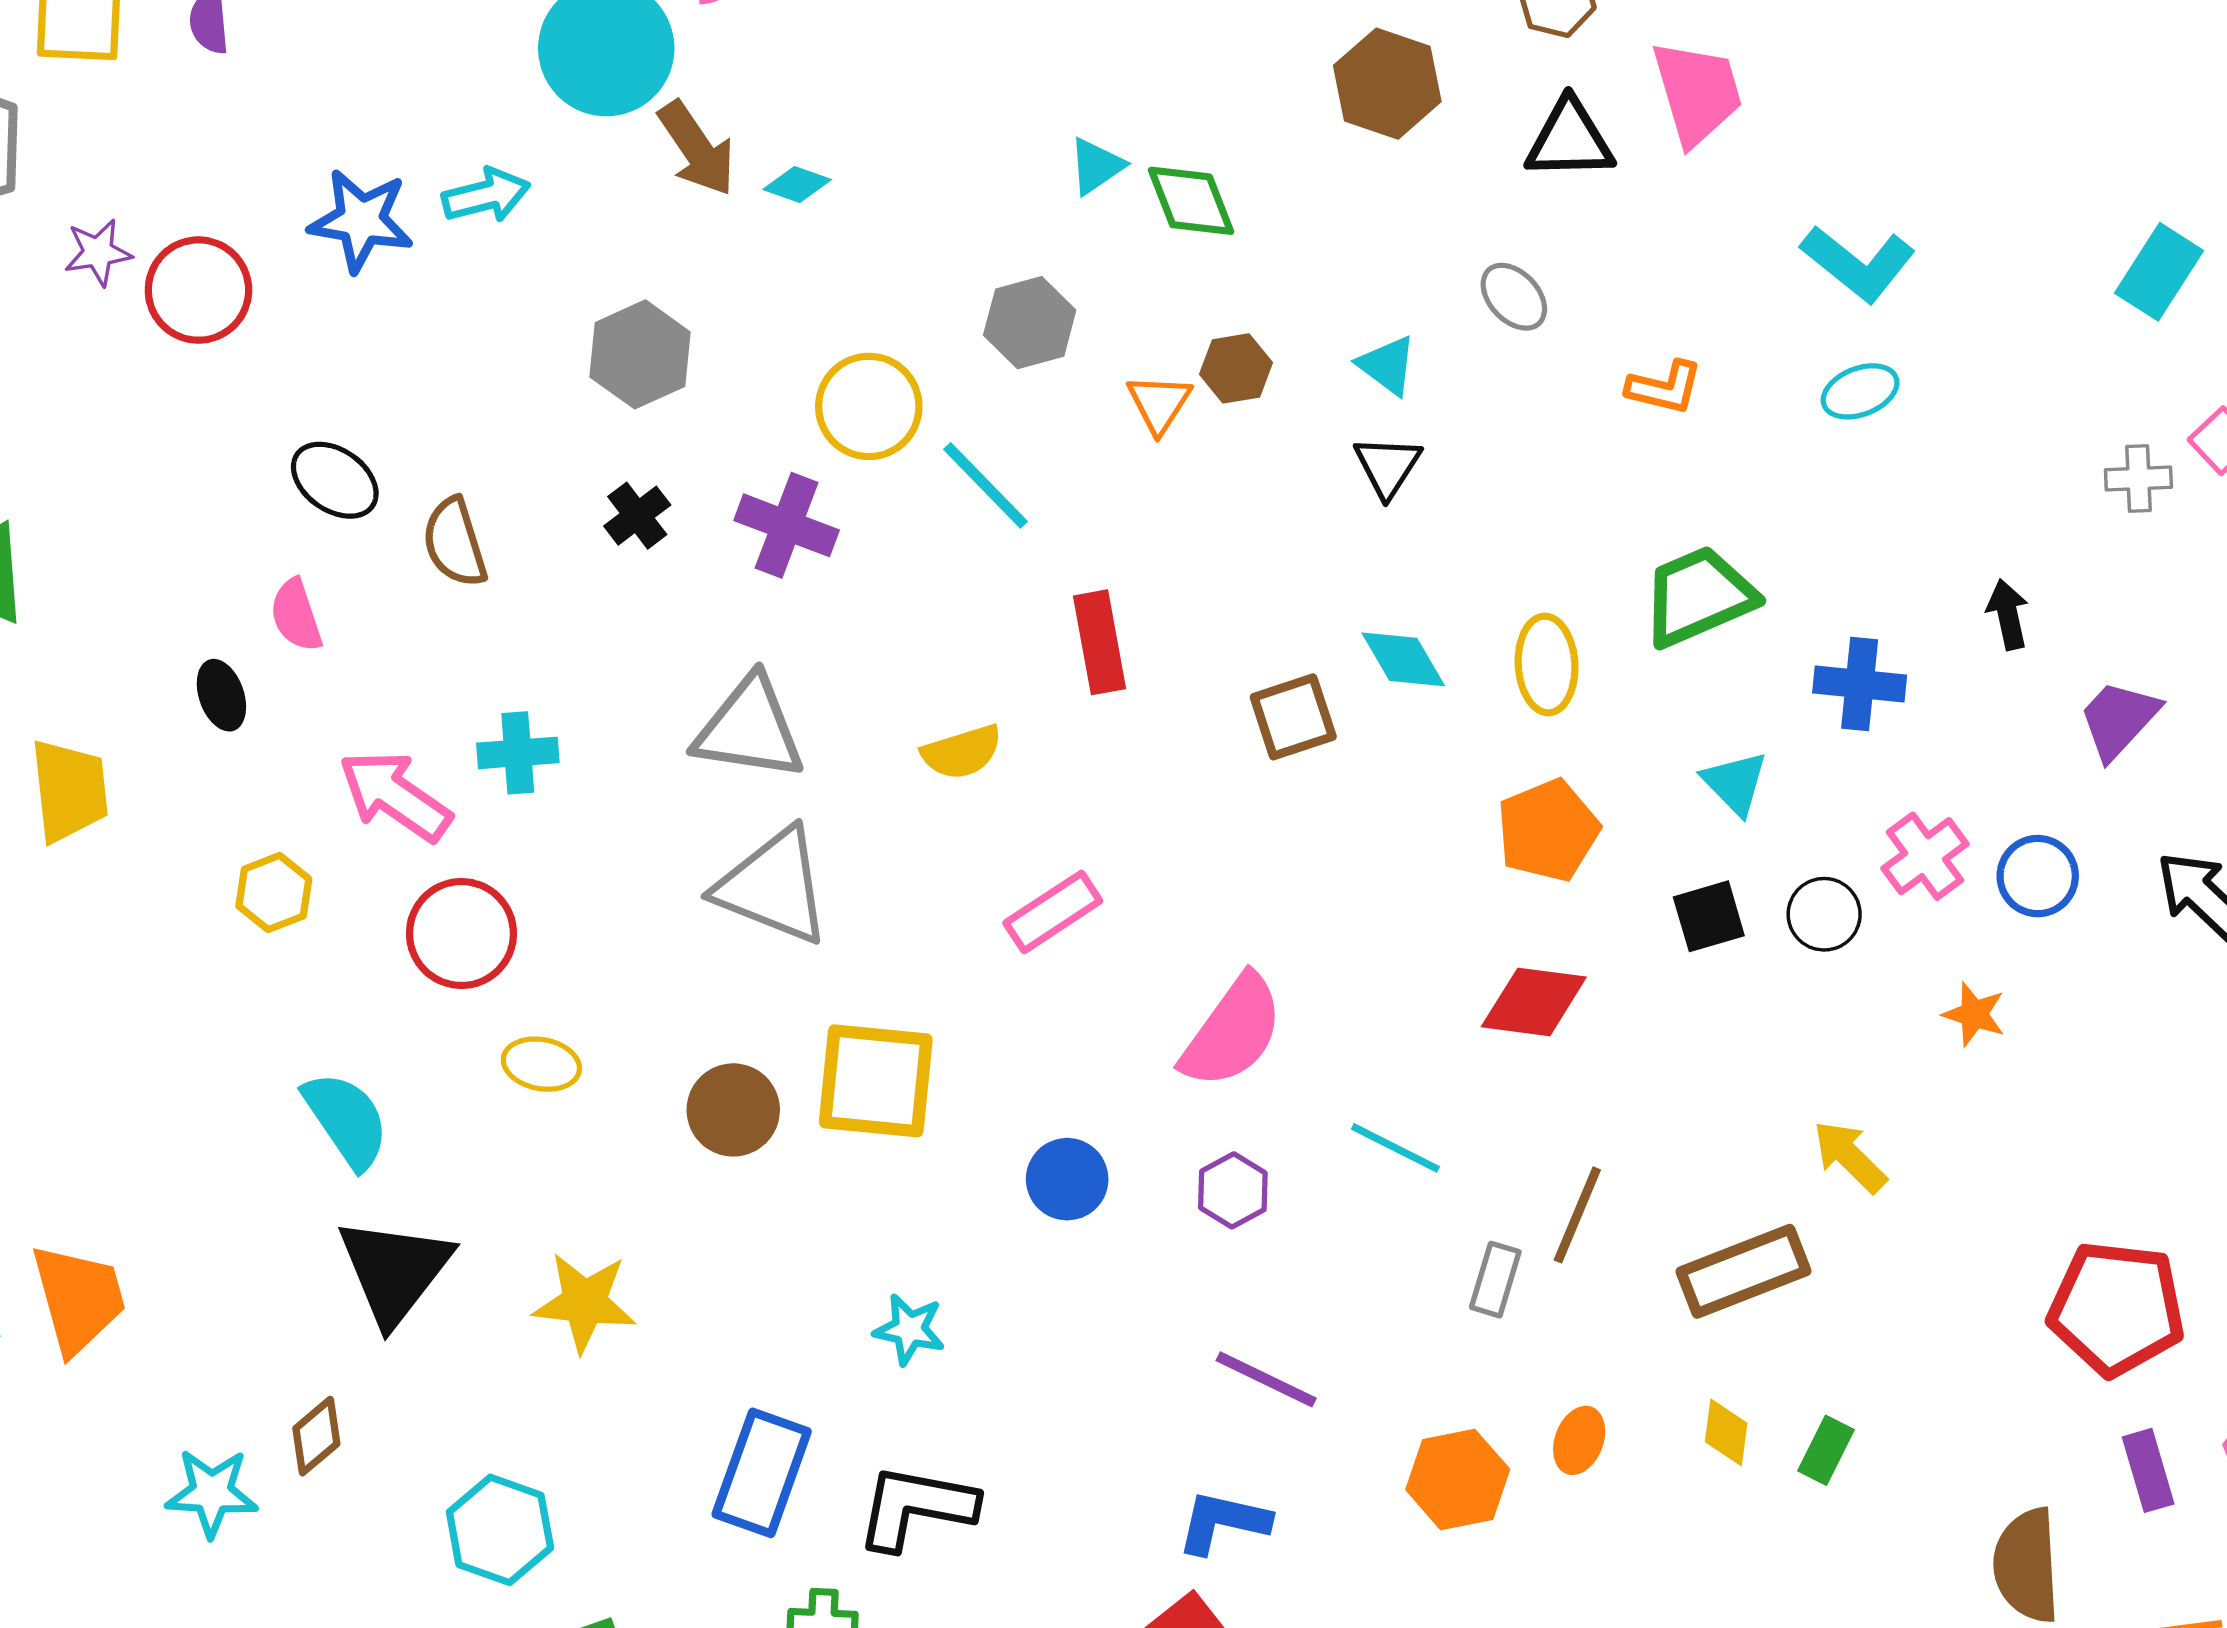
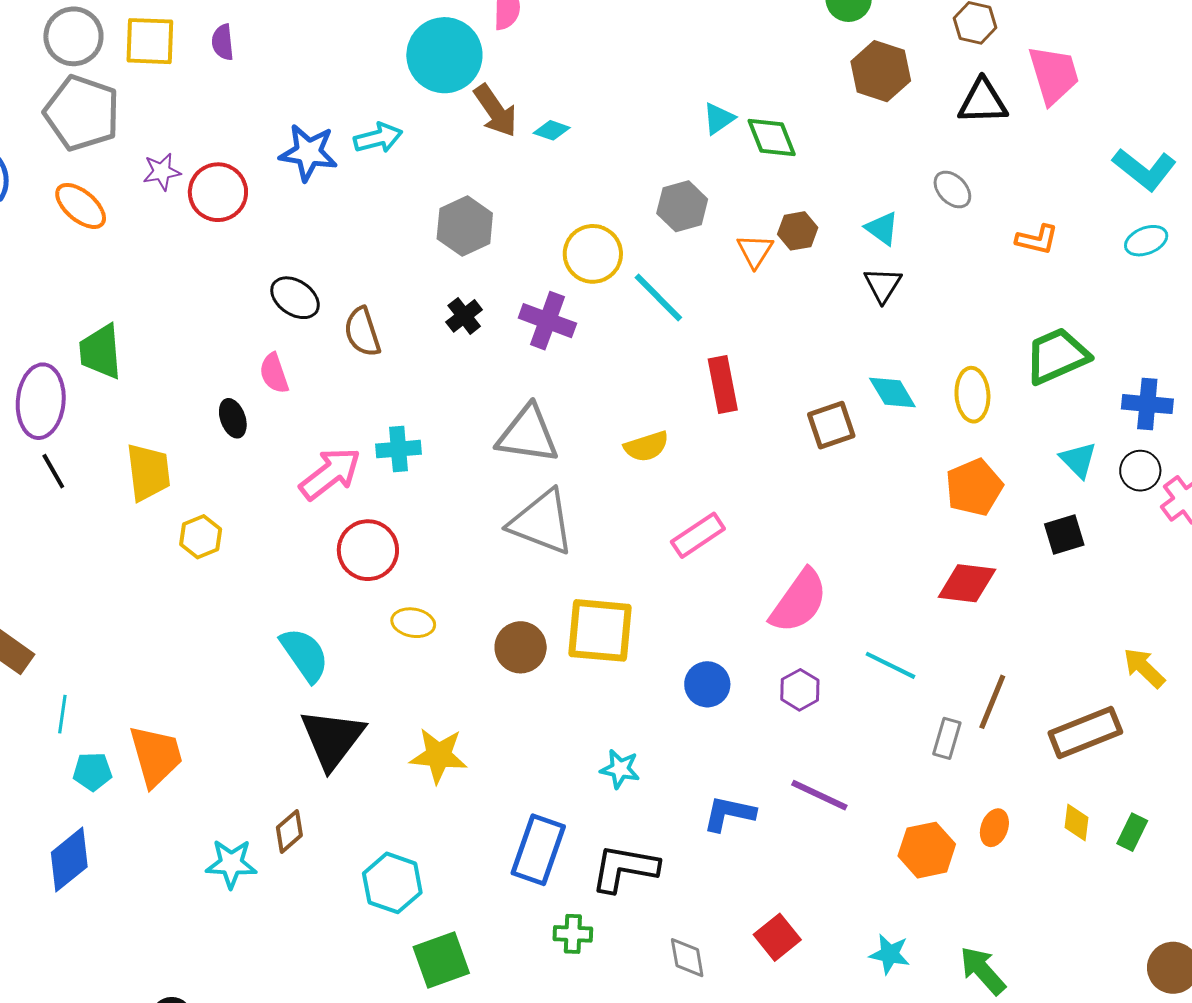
pink arrow: (395, 796) -> (330, 474), turned 108
yellow hexagon: (274, 893) -> (201, 537), moved
black circle: (1824, 914) -> (1140, 471), moved
blue L-shape: (1223, 1522) -> (729, 814), moved

